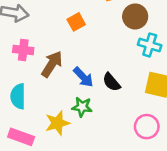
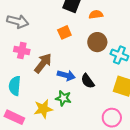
brown circle: (135, 16) -> (97, 42), moved
blue arrow: (83, 77) -> (66, 75), turned -36

